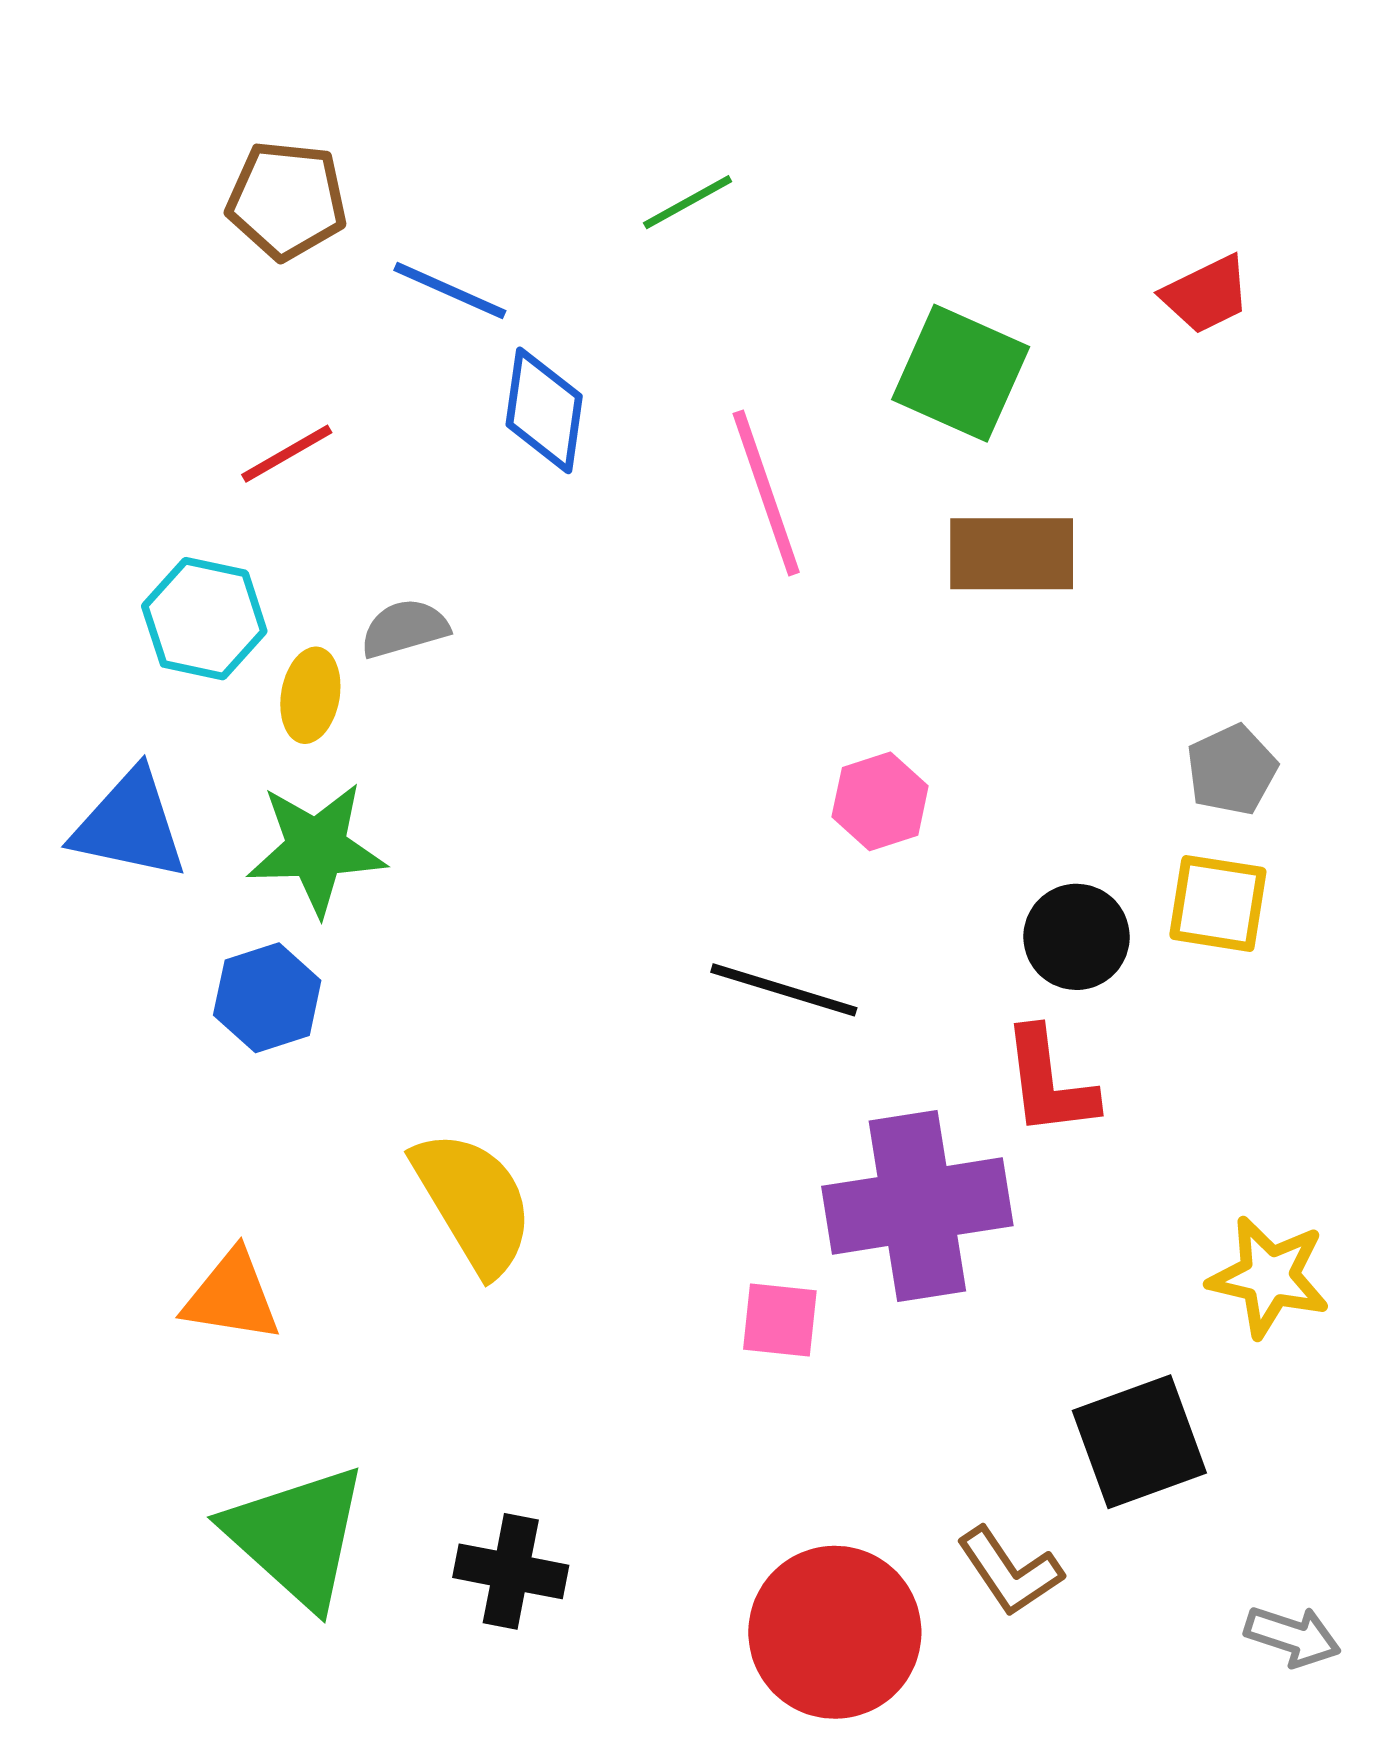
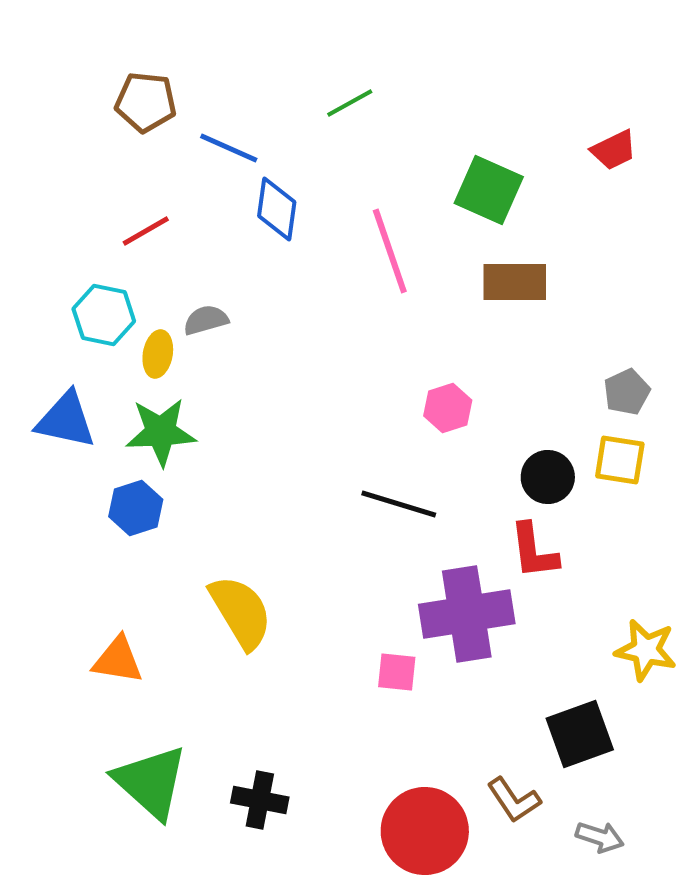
gray arrow: (1293, 1636) -> (600, 837), moved

